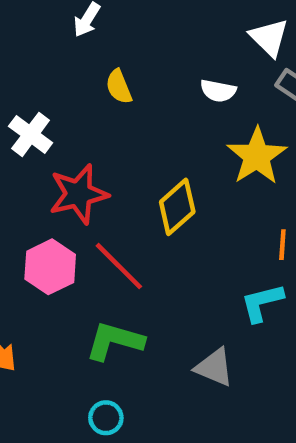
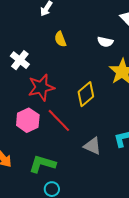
green L-shape: (115, 341) -> (42, 164), moved
gray triangle: (214, 367) -> (92, 146), moved

